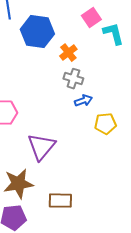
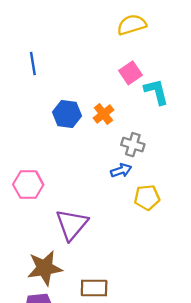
blue hexagon: (37, 32) -> (67, 114), moved, size x0.7
gray cross: (73, 79) -> (133, 145), moved

